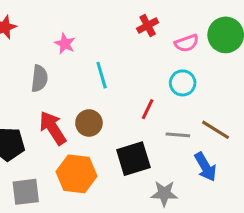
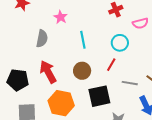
cyan circle: (183, 83) -> (120, 43), moved
brown circle: (89, 123) -> (82, 71), moved

